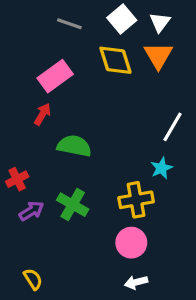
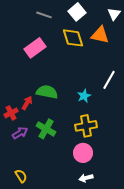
white triangle: (160, 22) -> (114, 14), moved
orange triangle: (158, 56) -> (100, 35), turned -48
red arrow: (42, 114) -> (27, 103), moved
cyan star: (161, 168) -> (84, 96), moved

